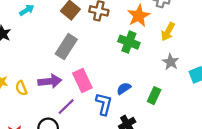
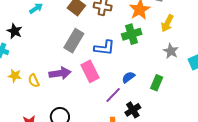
green cross: (129, 42) -> (132, 34), turned -36
blue L-shape: (104, 104) -> (104, 48), moved, turned 85
purple line: (66, 107) -> (113, 95), moved

